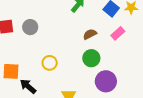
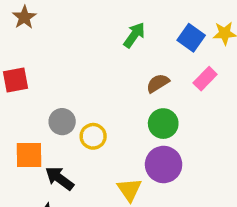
gray circle: (30, 27) -> (62, 122), moved
purple circle: (106, 81) -> (164, 164), moved

